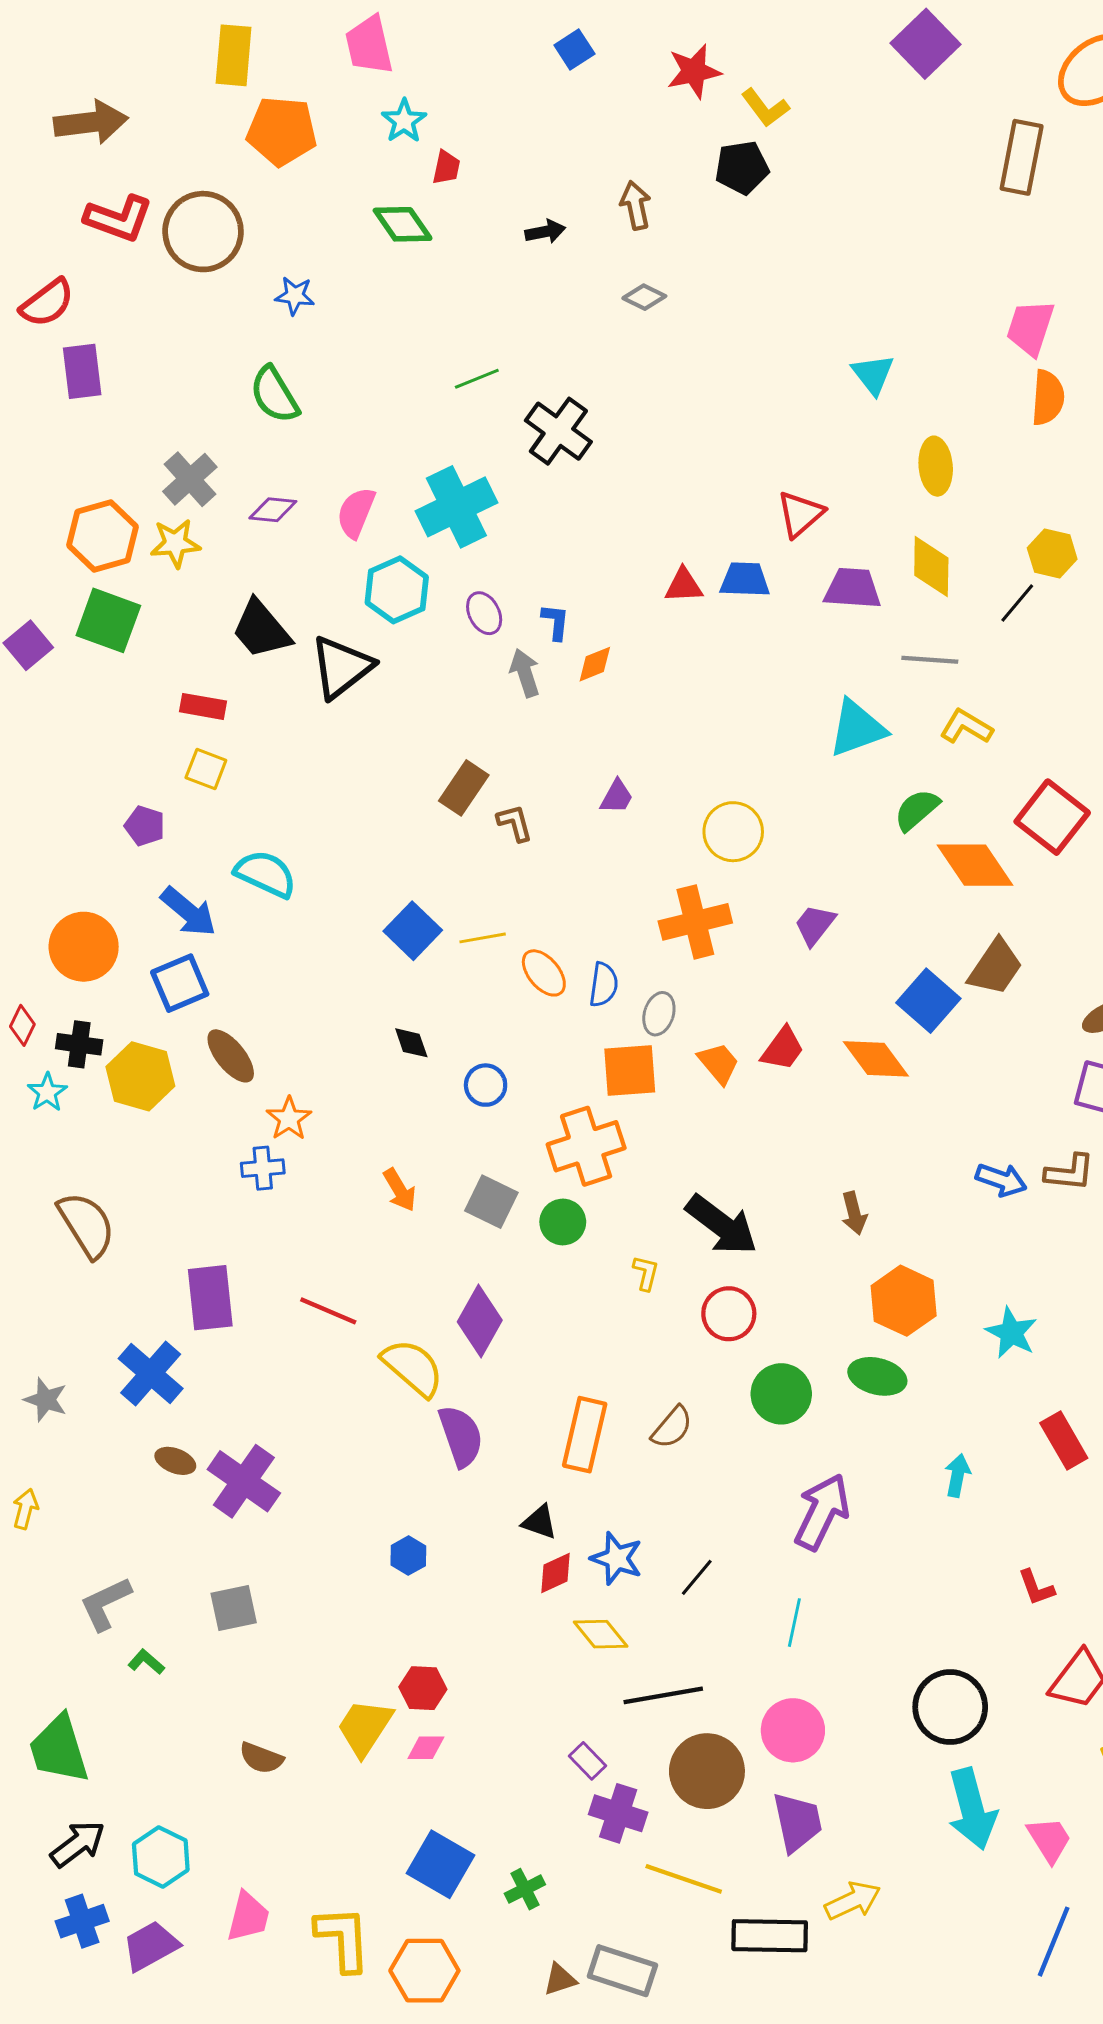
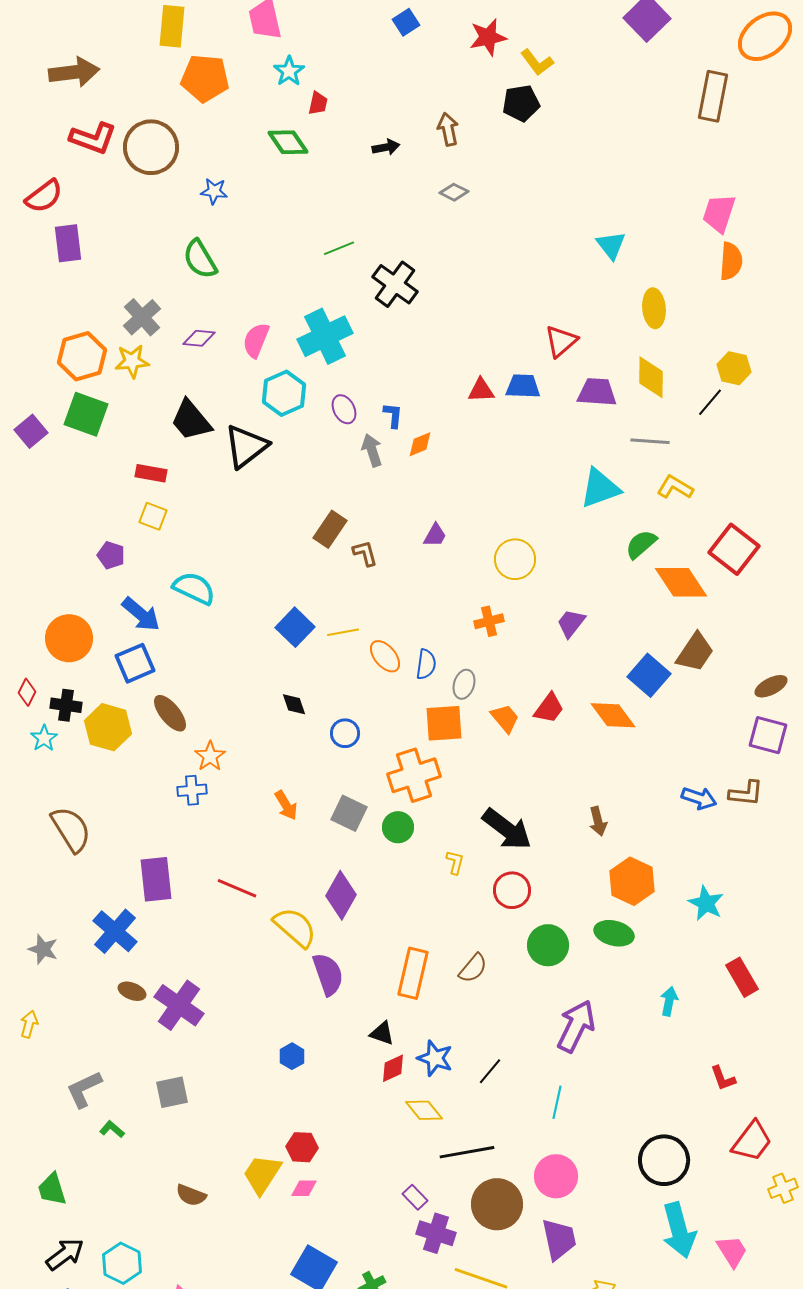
orange cross: (695, 922) -> (489, 621), size x0.6
green trapezoid: (59, 1749) -> (52, 1189), size x0.7

